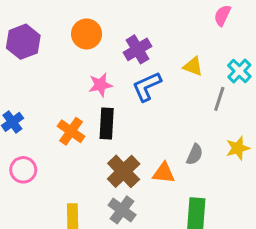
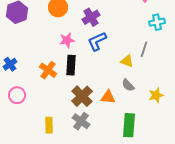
yellow triangle: (193, 66) -> (127, 61), moved
cyan cross: (239, 71) -> (157, 22), moved, turned 35
yellow star: (238, 148) -> (156, 95), moved
gray semicircle: (195, 154) -> (128, 85), turned 112

